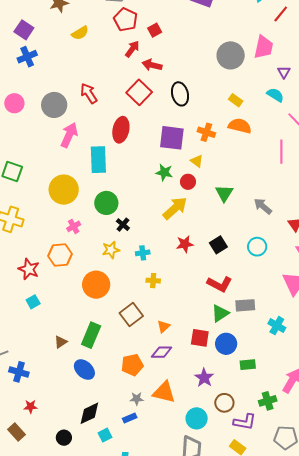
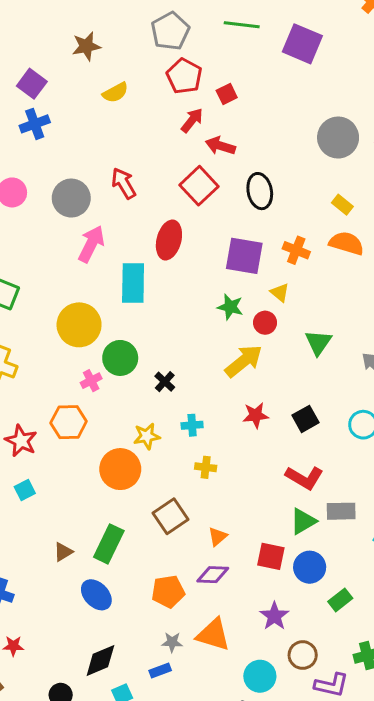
green circle: (106, 203) -> (120, 358), moved
yellow star: (111, 250) -> (147, 436), moved
green rectangle: (248, 365) -> (340, 600), turned -35

